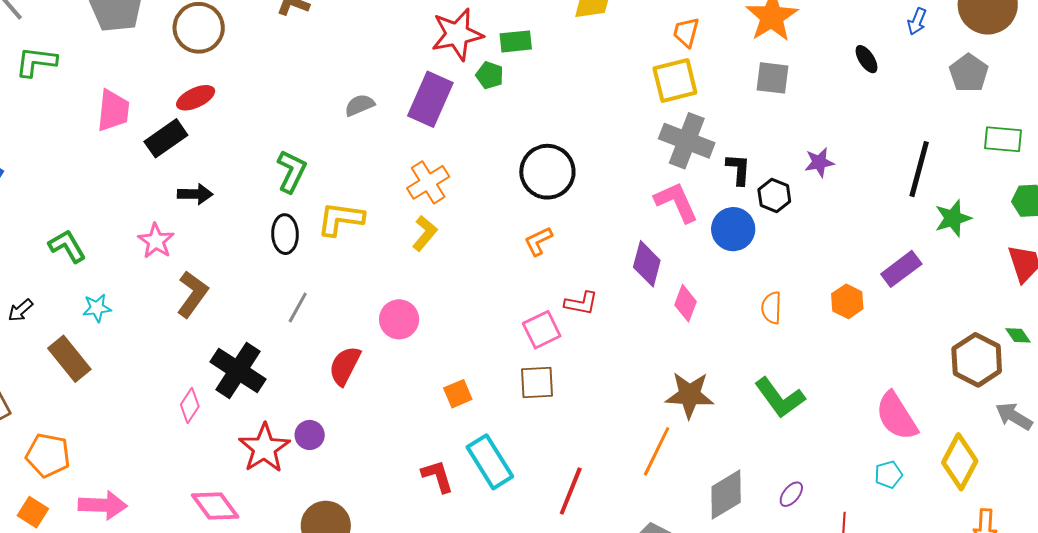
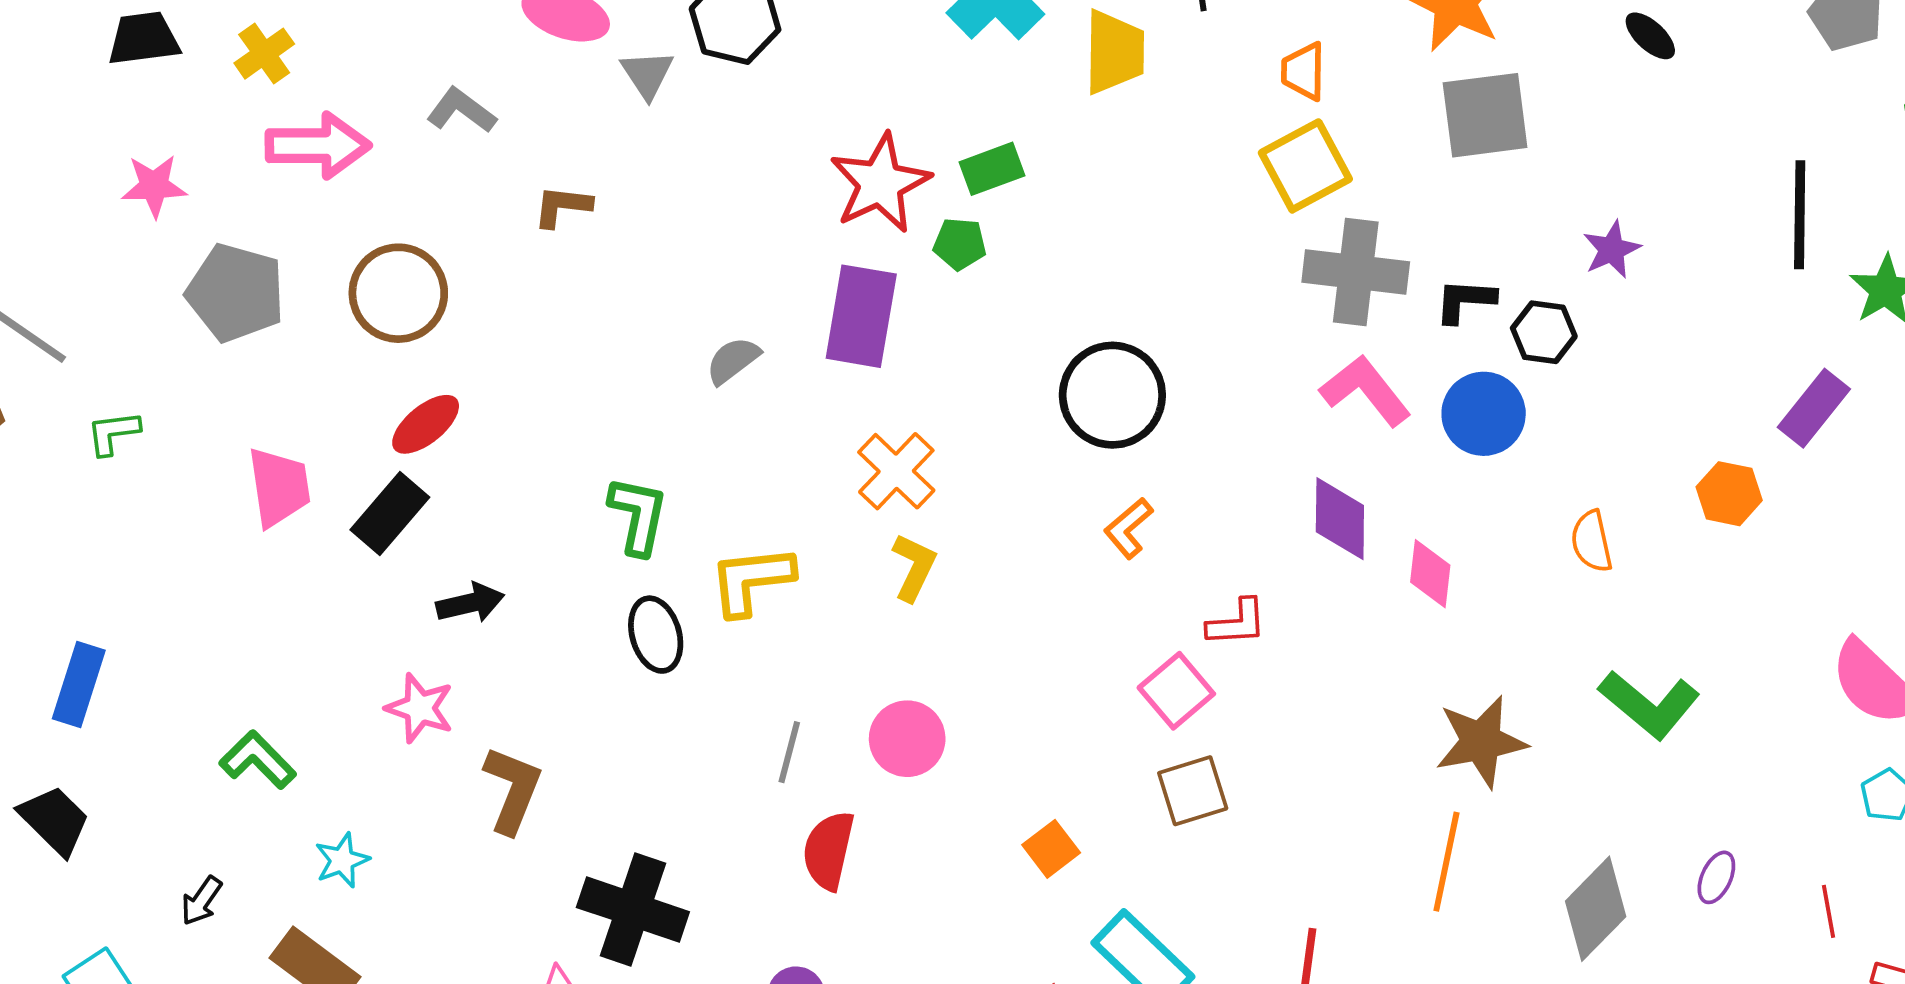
green L-shape: (36, 62) -> (113, 433), size x0.7
gray square: (772, 78) -> (1485, 115), size x1.4
black L-shape: (738, 169) -> (1465, 301), turned -76
gray line: (298, 307) -> (789, 752), moved

